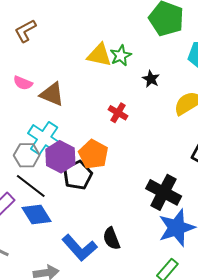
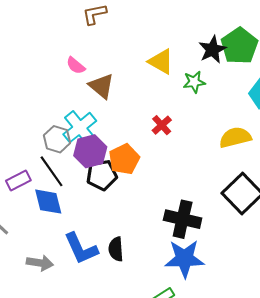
green star: (121, 56) -> (194, 82), moved
black star: (151, 79) -> (212, 50), moved, size x1.5
black cross: (164, 192) -> (183, 219), turned -32

